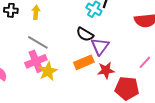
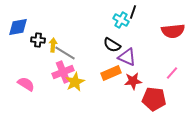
black cross: (11, 10) -> (38, 40), moved
yellow arrow: (36, 12) -> (53, 45), moved
purple triangle: (100, 46) -> (127, 57), turned -42

